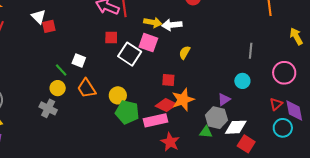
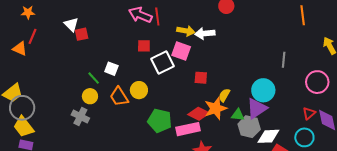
yellow semicircle: (185, 53) -> (224, 95), moved
white square: (130, 54) -> (162, 62), turned 30
red square: (168, 80) -> (201, 78), moved
cyan circle: (242, 81) -> (263, 90), moved, size x1.5
yellow circle: (118, 95) -> (139, 90), moved
purple triangle: (224, 99) -> (257, 108), size x1.6
cyan circle: (283, 128) -> (304, 137), moved
green triangle: (206, 132) -> (238, 115), moved

